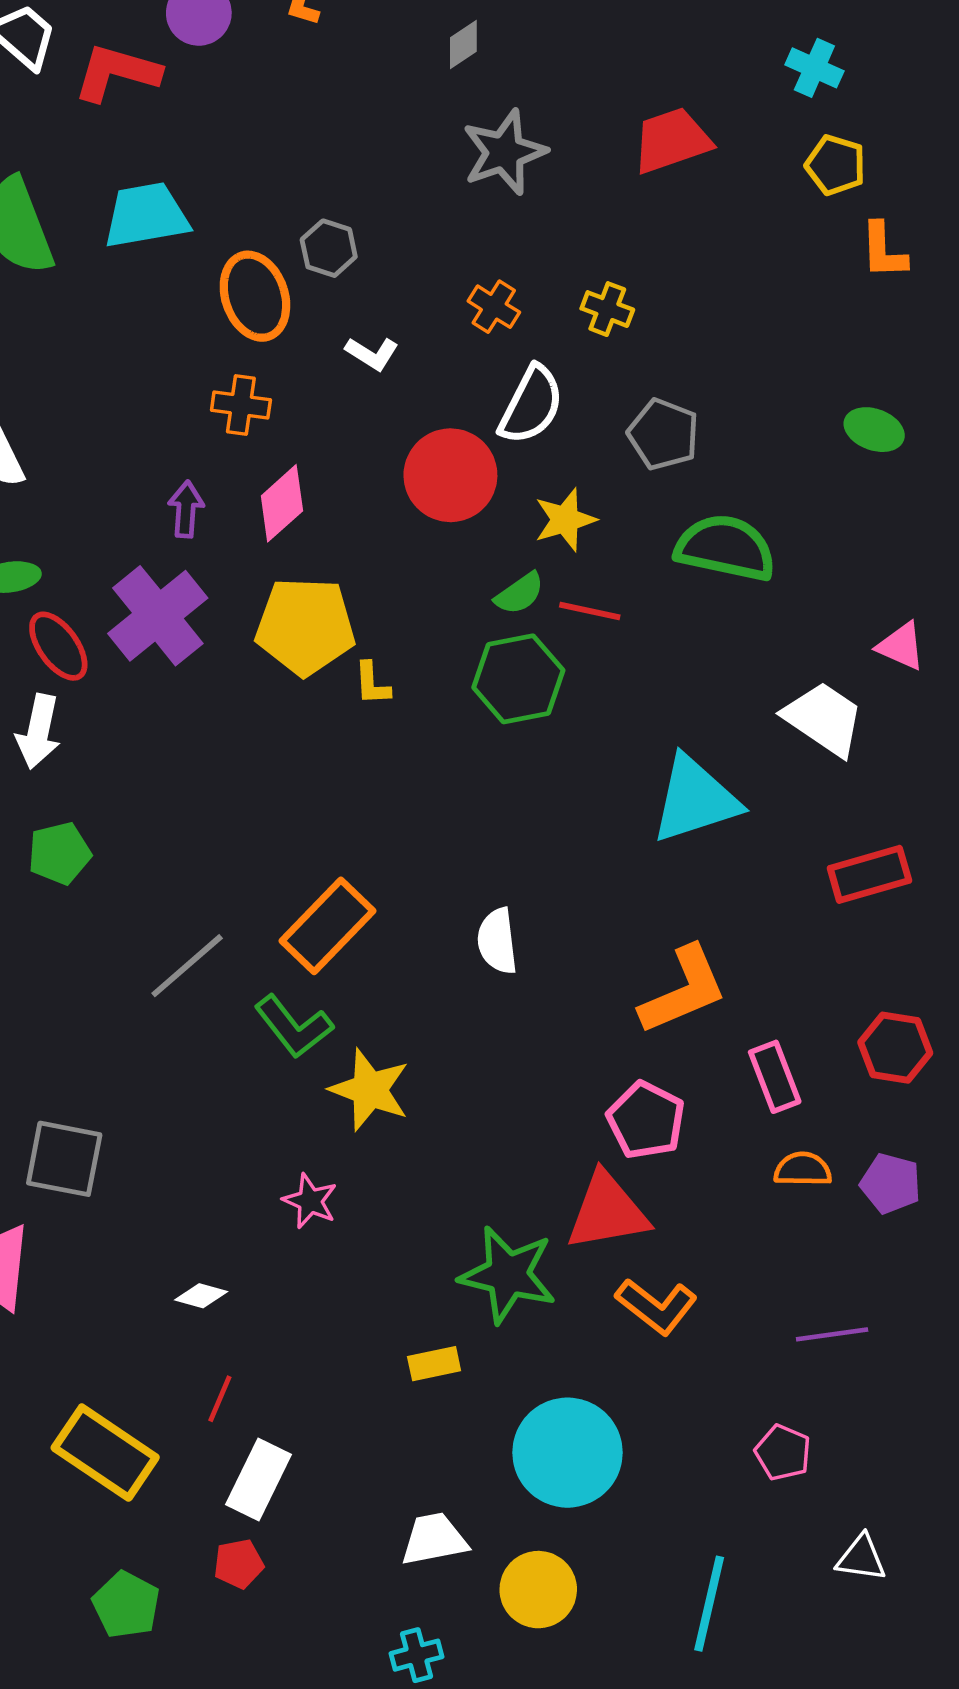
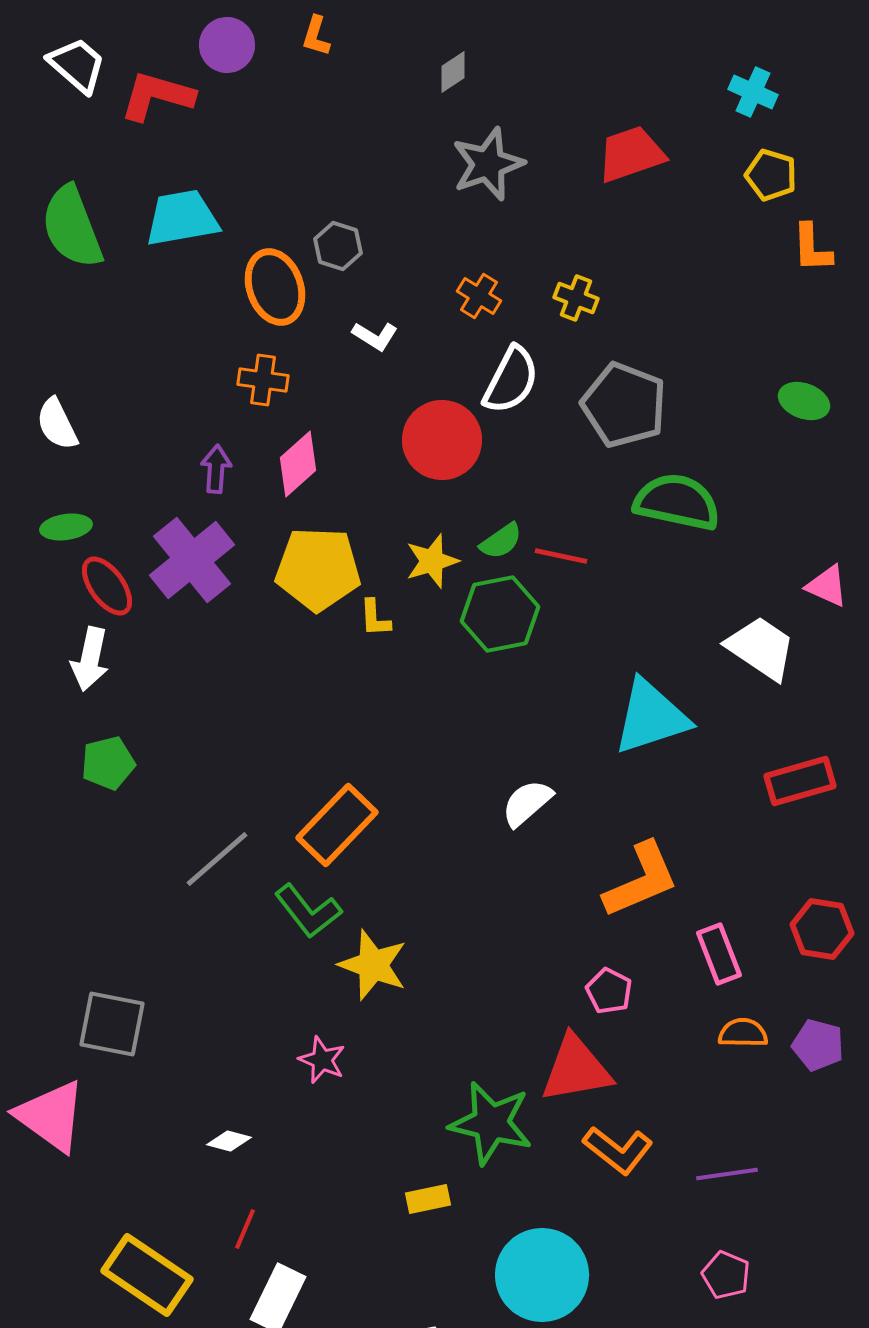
gray pentagon: (663, 434) -> (624, 405), size x1.4
yellow star: (565, 520) -> (432, 561), moved
white semicircle: (497, 941) -> (527, 803), moved, turned 56
pink pentagon: (646, 1120) -> (609, 991), size x0.7
purple line: (832, 1334) -> (727, 1174), moved

